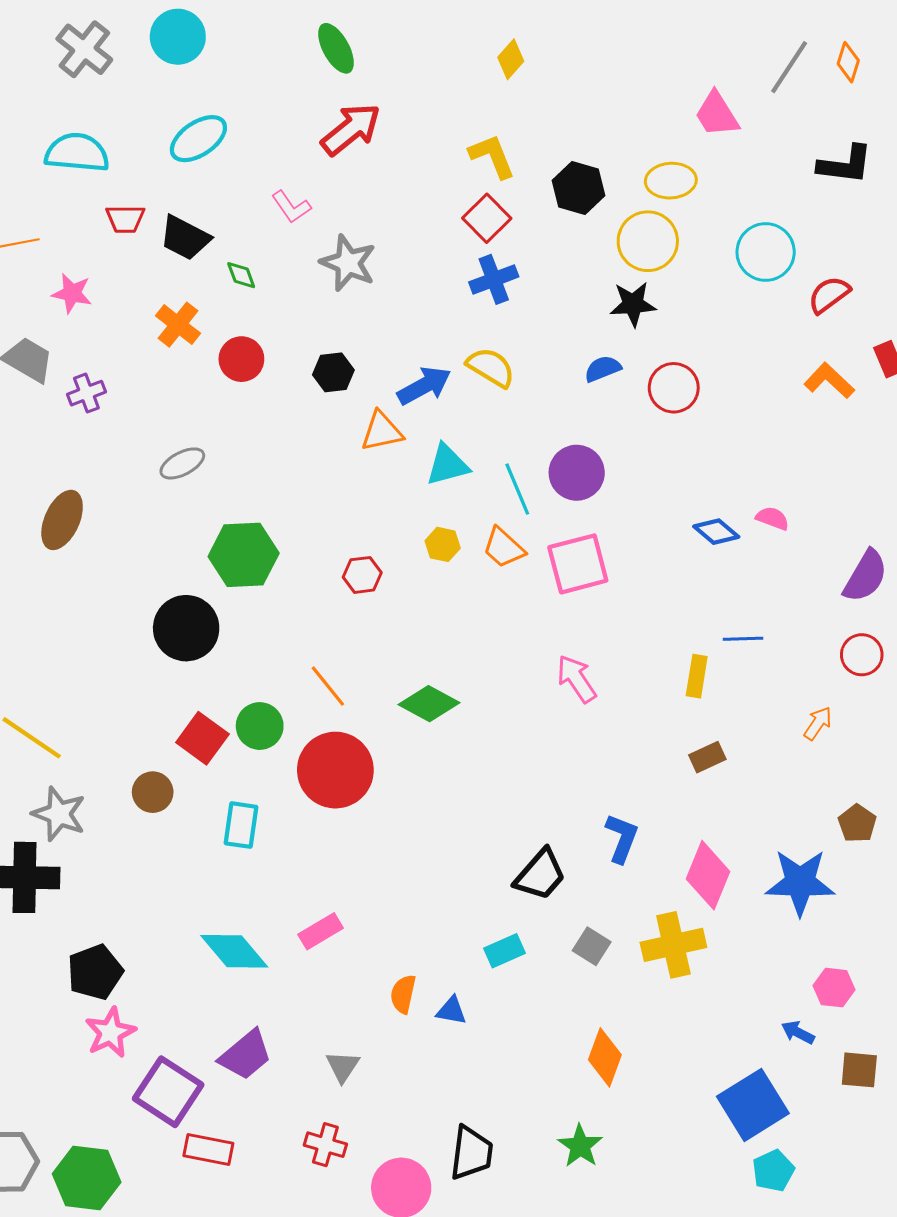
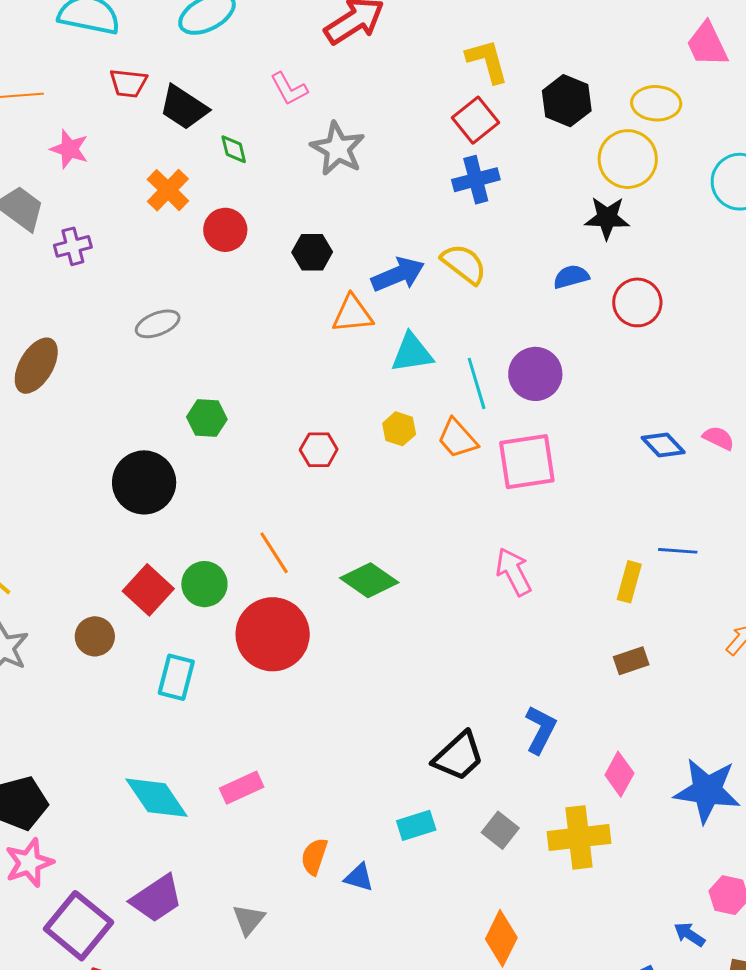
green hexagon: (244, 555) -> (207, 418), size x0.6
pink diamond: (708, 875) -> (619, 774), size x0.7

